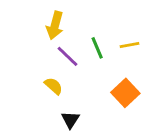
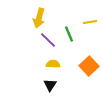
yellow line: (130, 45) -> (90, 22), moved
yellow semicircle: (53, 86) -> (53, 64), moved, turned -40

